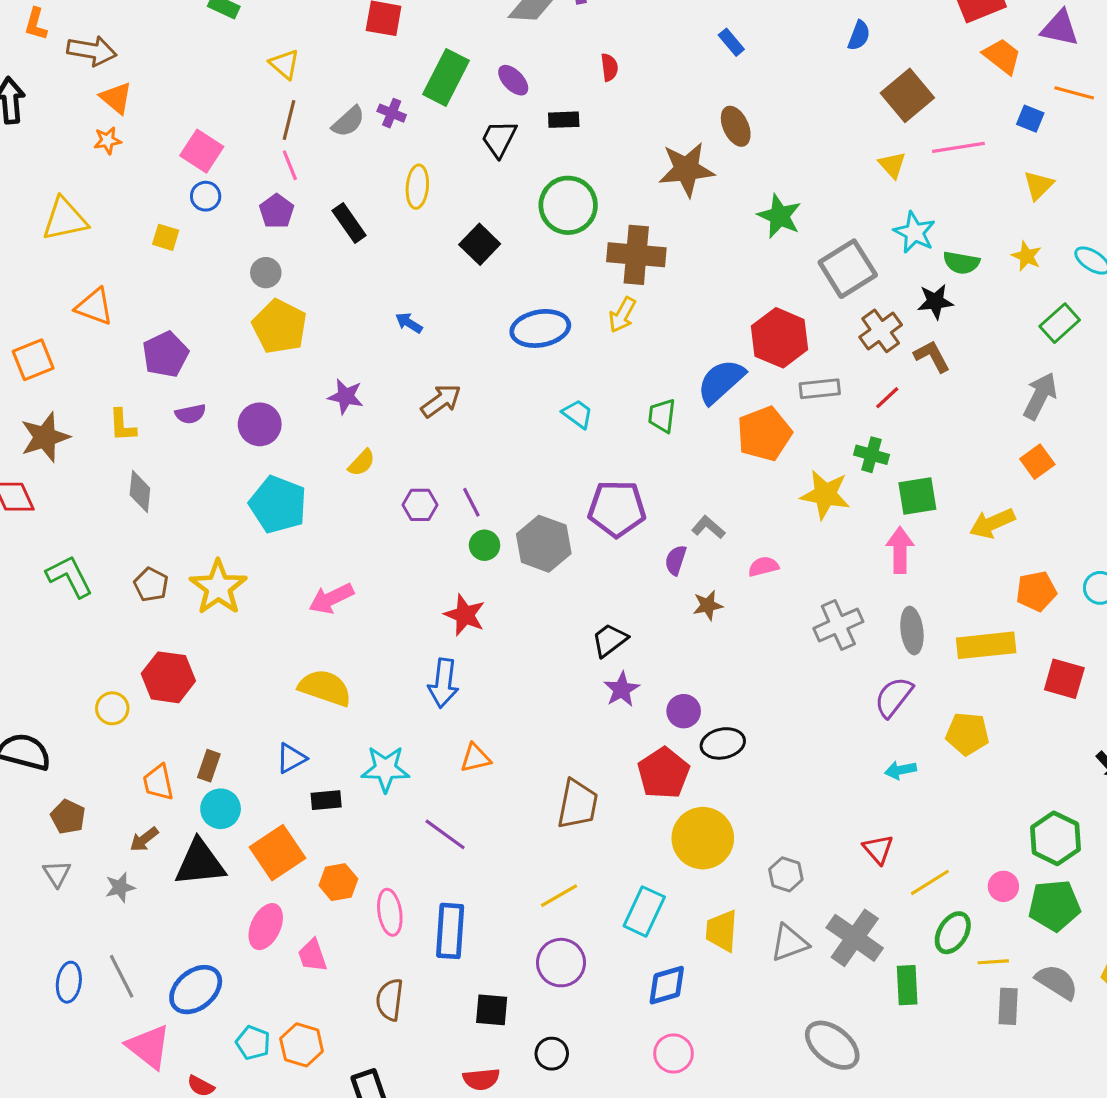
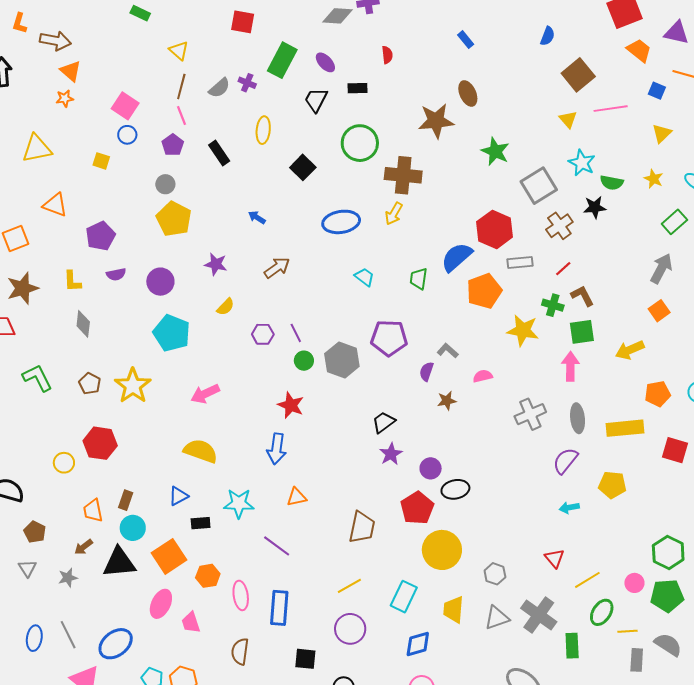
brown L-shape: (932, 356) -> (582, 296), moved

